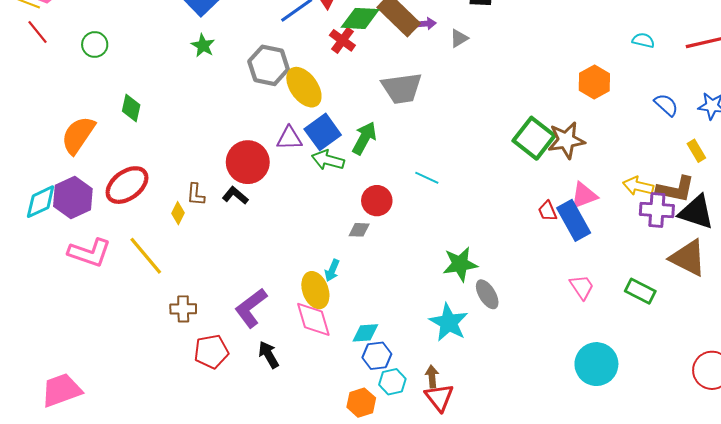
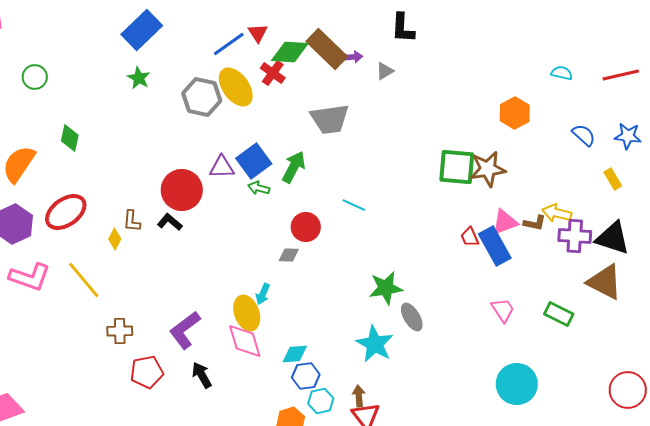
yellow ellipse: (304, 87) -> (236, 87), moved
green square: (534, 138) -> (457, 167), turned -33
green arrow: (328, 160) -> (259, 188), size x0.7
brown L-shape: (676, 189) -> (535, 223), moved, size x0.6

